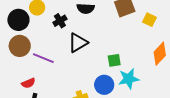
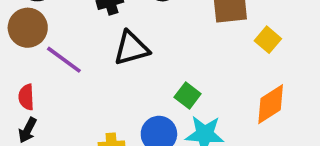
green square: (114, 60) -> (188, 95), turned 32
red semicircle: (28, 83) -> (26, 97), turned 96

